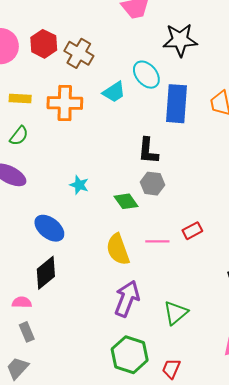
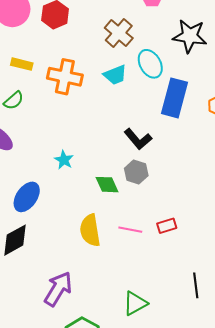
brown cross: (79, 53) -> (119, 33), moved
black L-shape: (148, 151) -> (138, 139), turned -56
blue ellipse: (49, 228) -> (27, 197), turned 76
purple arrow: (127, 299) -> (58, 289), moved

